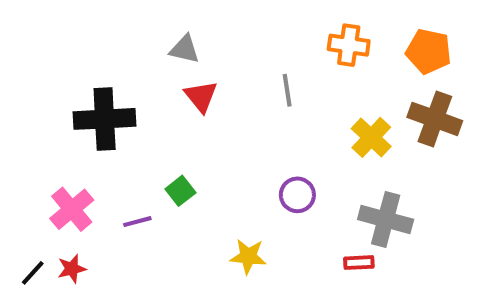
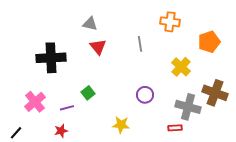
orange pentagon: (429, 51) -> (209, 42), moved, turned -30
brown cross: (435, 119) -> (215, 93), moved
red star: (72, 269) -> (61, 131), moved

